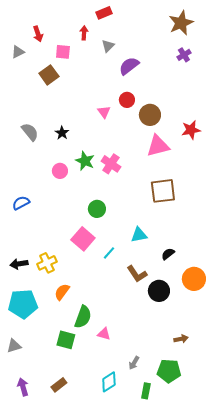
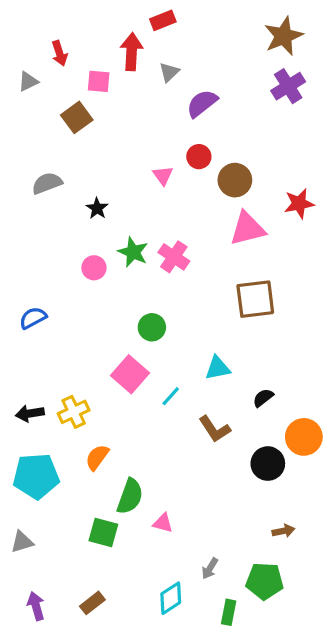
red arrow: (84, 33) -> (132, 52), size x1.6
purple cross: (184, 55) -> (288, 86), size x1.5
gray semicircle: (30, 132) -> (47, 183), moved, turned -72
black circle: (159, 291) -> (268, 464), moved

